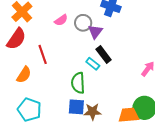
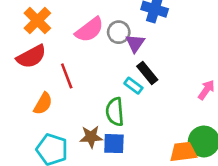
pink semicircle: (61, 20) -> (89, 30), size x1.6
red semicircle: (16, 39) -> (31, 57), turned 30
brown star: (93, 112) -> (91, 137), moved

